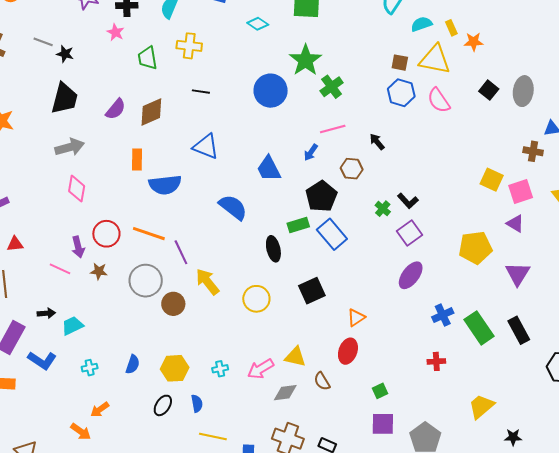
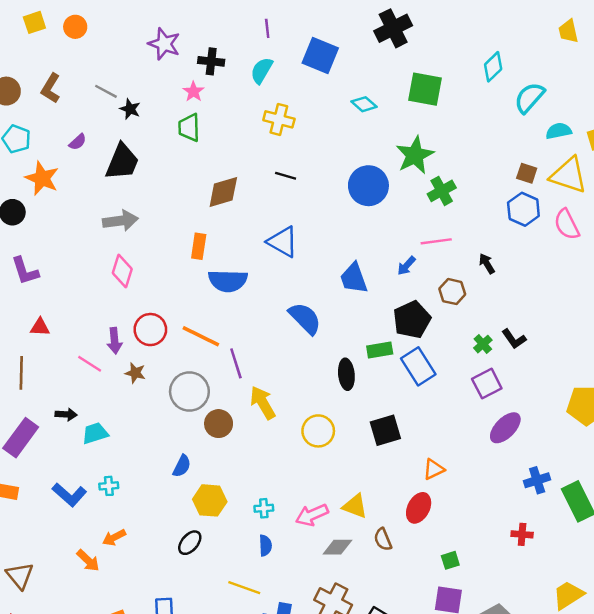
green trapezoid: (148, 58) -> (189, 128), moved
purple semicircle: (116, 109) -> (78, 142), moved, size x0.7
purple square: (410, 233) -> (487, 384), moved
blue L-shape: (42, 360) -> (69, 495), moved
blue semicircle: (133, 364) -> (182, 466), moved
blue semicircle: (197, 403) -> (265, 545), moved

